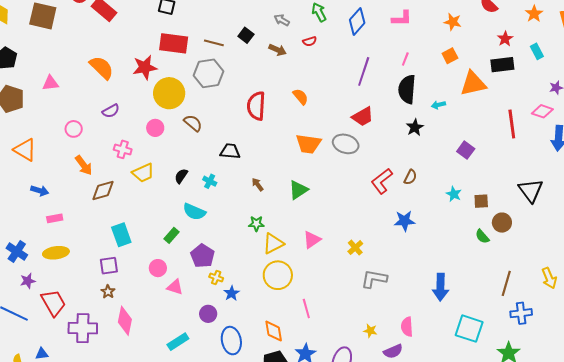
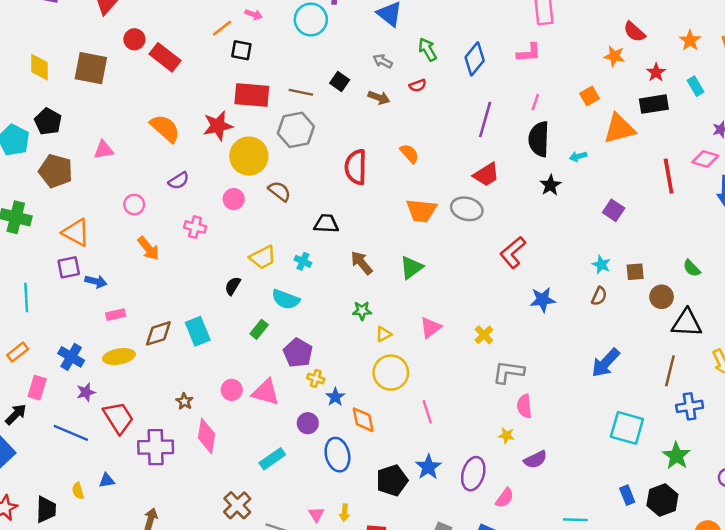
orange star: (453, 22) -> (614, 56), moved
yellow trapezoid: (143, 173) -> (263, 257), moved
black semicircle: (181, 176) -> (233, 286), moved
brown semicircle: (410, 177) -> (599, 296), moved
brown arrow: (258, 184) -> (362, 263), size x1.5
black triangle: (531, 190) -> (687, 323), moved, turned -48
brown diamond: (103, 191) -> (158, 333), moved
green semicircle: (482, 236) -> (692, 268), moved
yellow triangle: (273, 244) -> (384, 334), size x0.6
purple square: (109, 266) -> (69, 267), moved
pink circle: (158, 268) -> (232, 390), moved
pink triangle: (175, 287) -> (266, 392), size x1.4
blue arrow: (440, 287) -> (606, 363), moved, turned 44
pink semicircle: (407, 327) -> (524, 406), moved
orange diamond: (274, 331) -> (363, 420), moved

